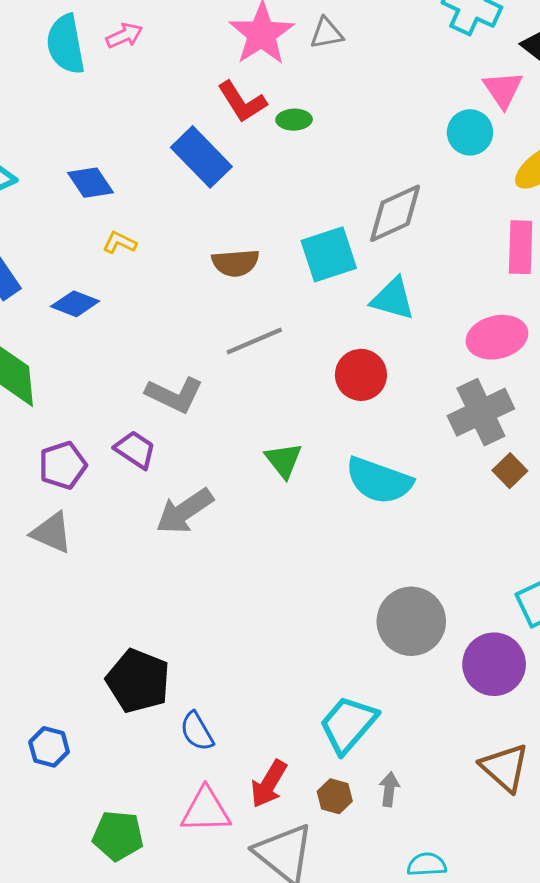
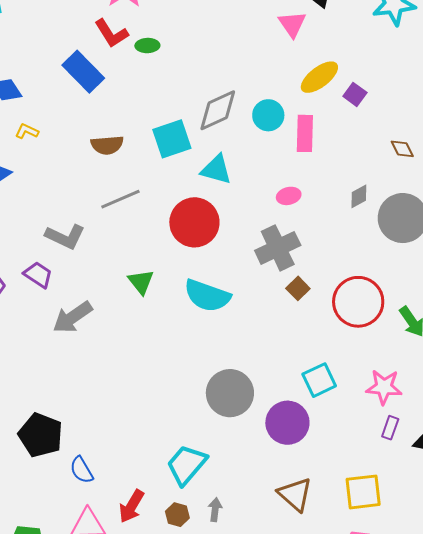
cyan circle: (470, 132) -> (268, 115), moved
pink ellipse: (497, 337) -> (289, 196), size x0.6
red circle: (361, 375) -> (194, 222), size x1.4

